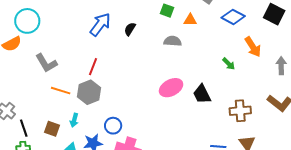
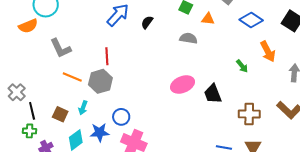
red line: (93, 67) -> (107, 56), turned -30

